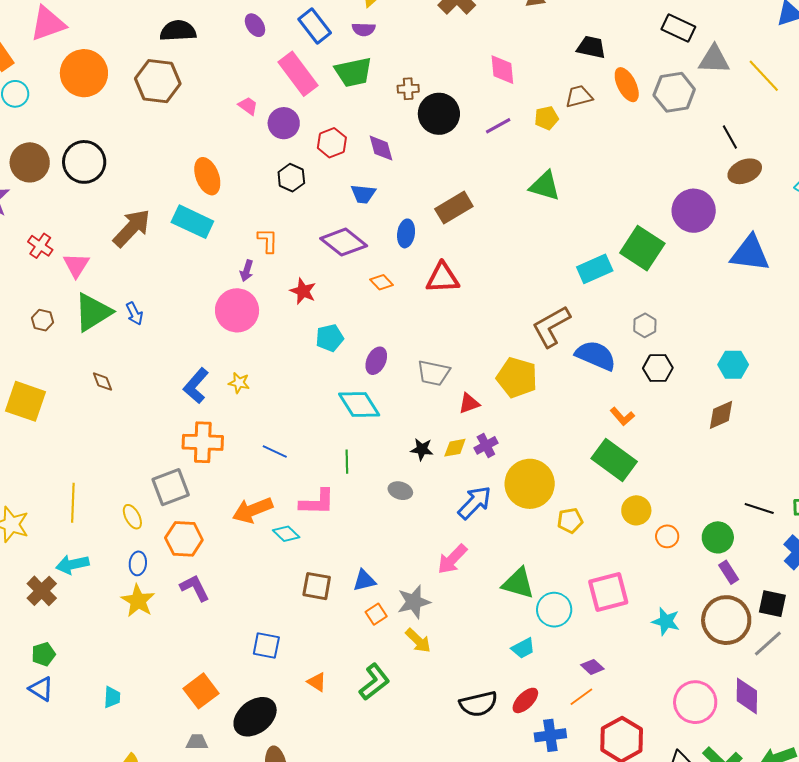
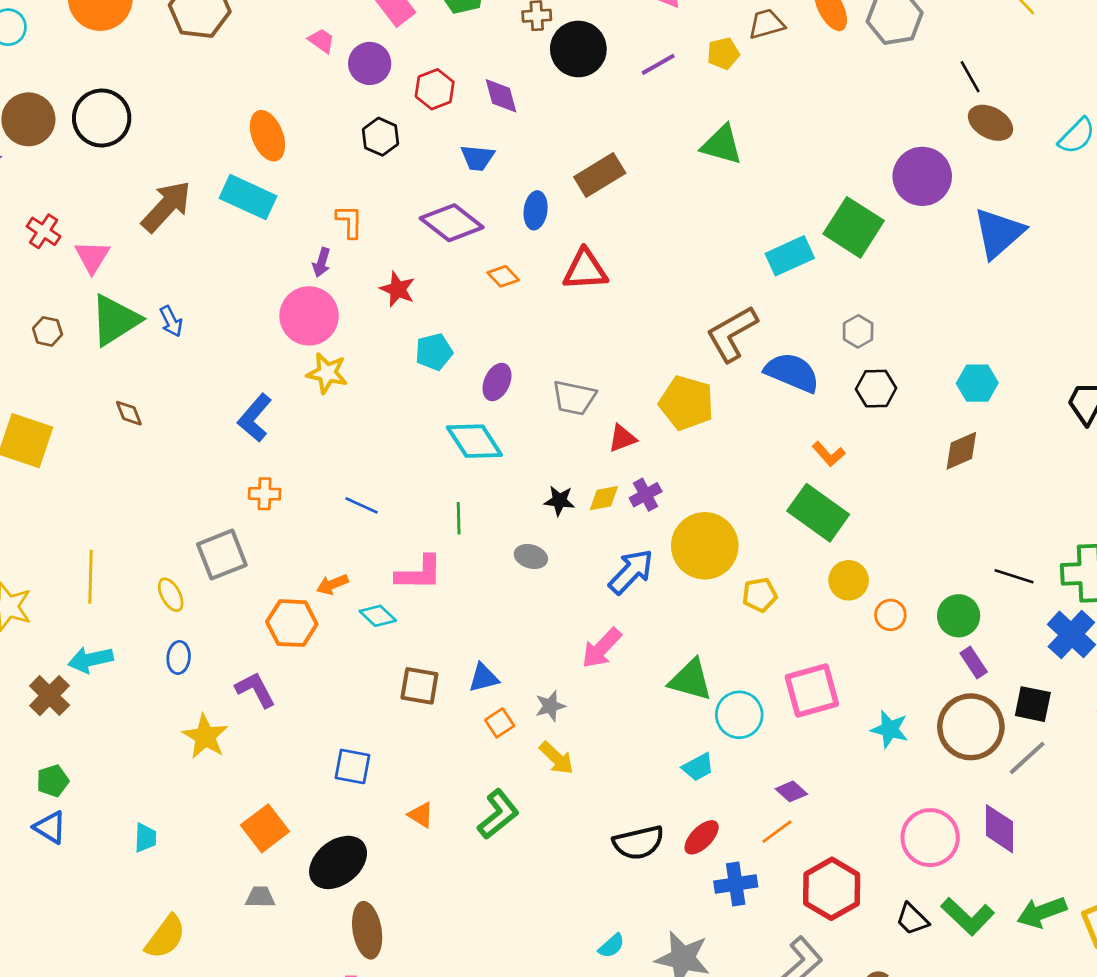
brown ellipse: (745, 171) -> (990, 123), turned 52
blue triangle: (750, 253) -> (999, 233), turned -48
yellow star: (239, 383) -> (327, 373), moved, size x1.4
orange cross: (203, 442) -> (265, 494), size x0.6
orange arrow: (253, 510) -> (332, 584), size x0.6
orange hexagon: (184, 539) -> (292, 623), moved
yellow star: (138, 601) -> (205, 737), moved
gray star: (414, 602) -> (550, 706), size x0.7

